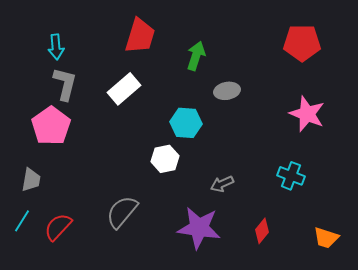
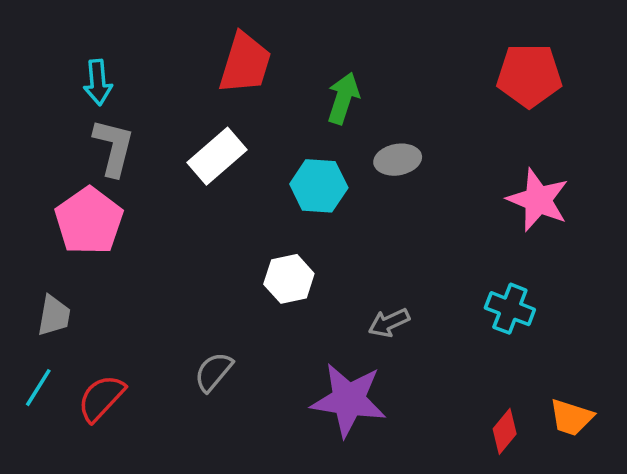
cyan hexagon: (186, 123) -> (319, 186), moved
gray semicircle: (122, 212) -> (214, 372), size x0.7
red diamond: (262, 231) -> (505, 431), moved

